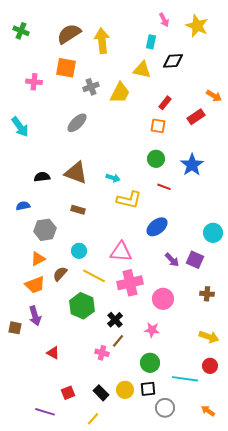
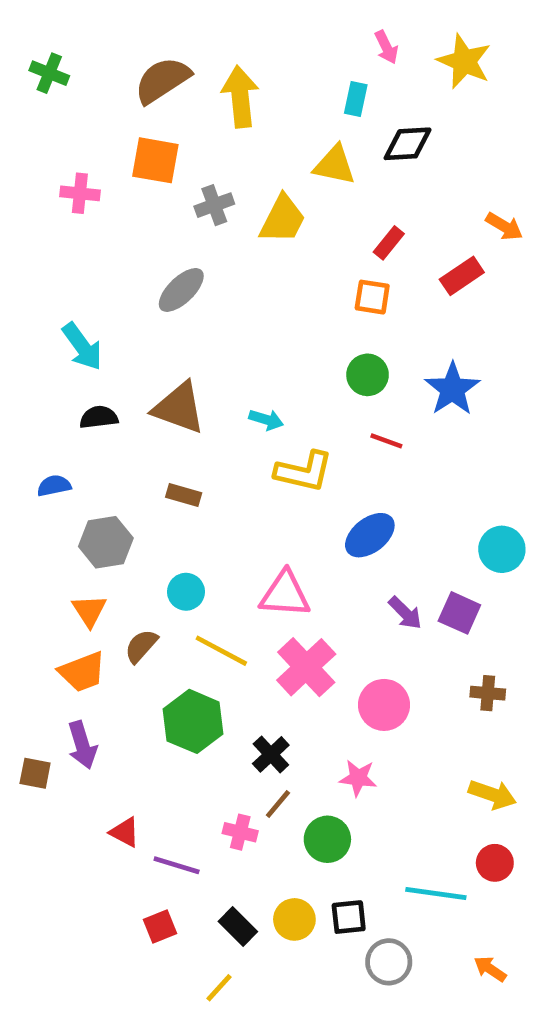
cyan arrow: (20, 127) -> (82, 347), moved
orange triangle: (38, 259) -> (89, 611), turned -35
pink cross: (130, 283) -> (306, 667), turned -30
green circle: (150, 363) -> (327, 839), moved
purple line: (45, 412) -> (177, 865), moved

